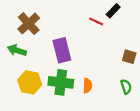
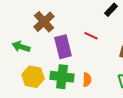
red line: (96, 21) -> (91, 36), moved
brown cross: (29, 24) -> (44, 22), moved

